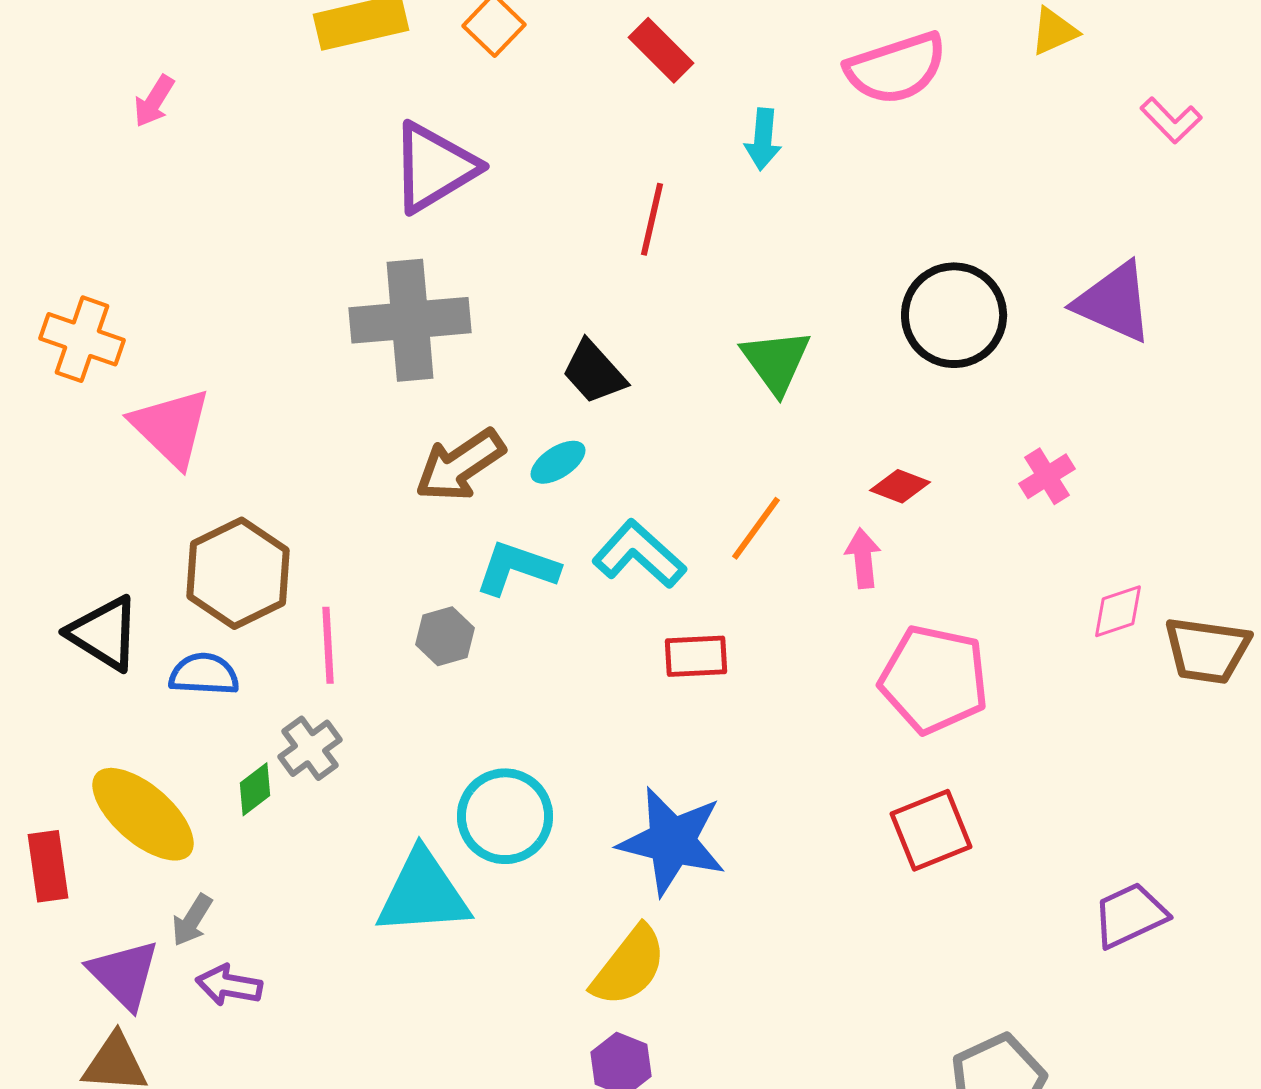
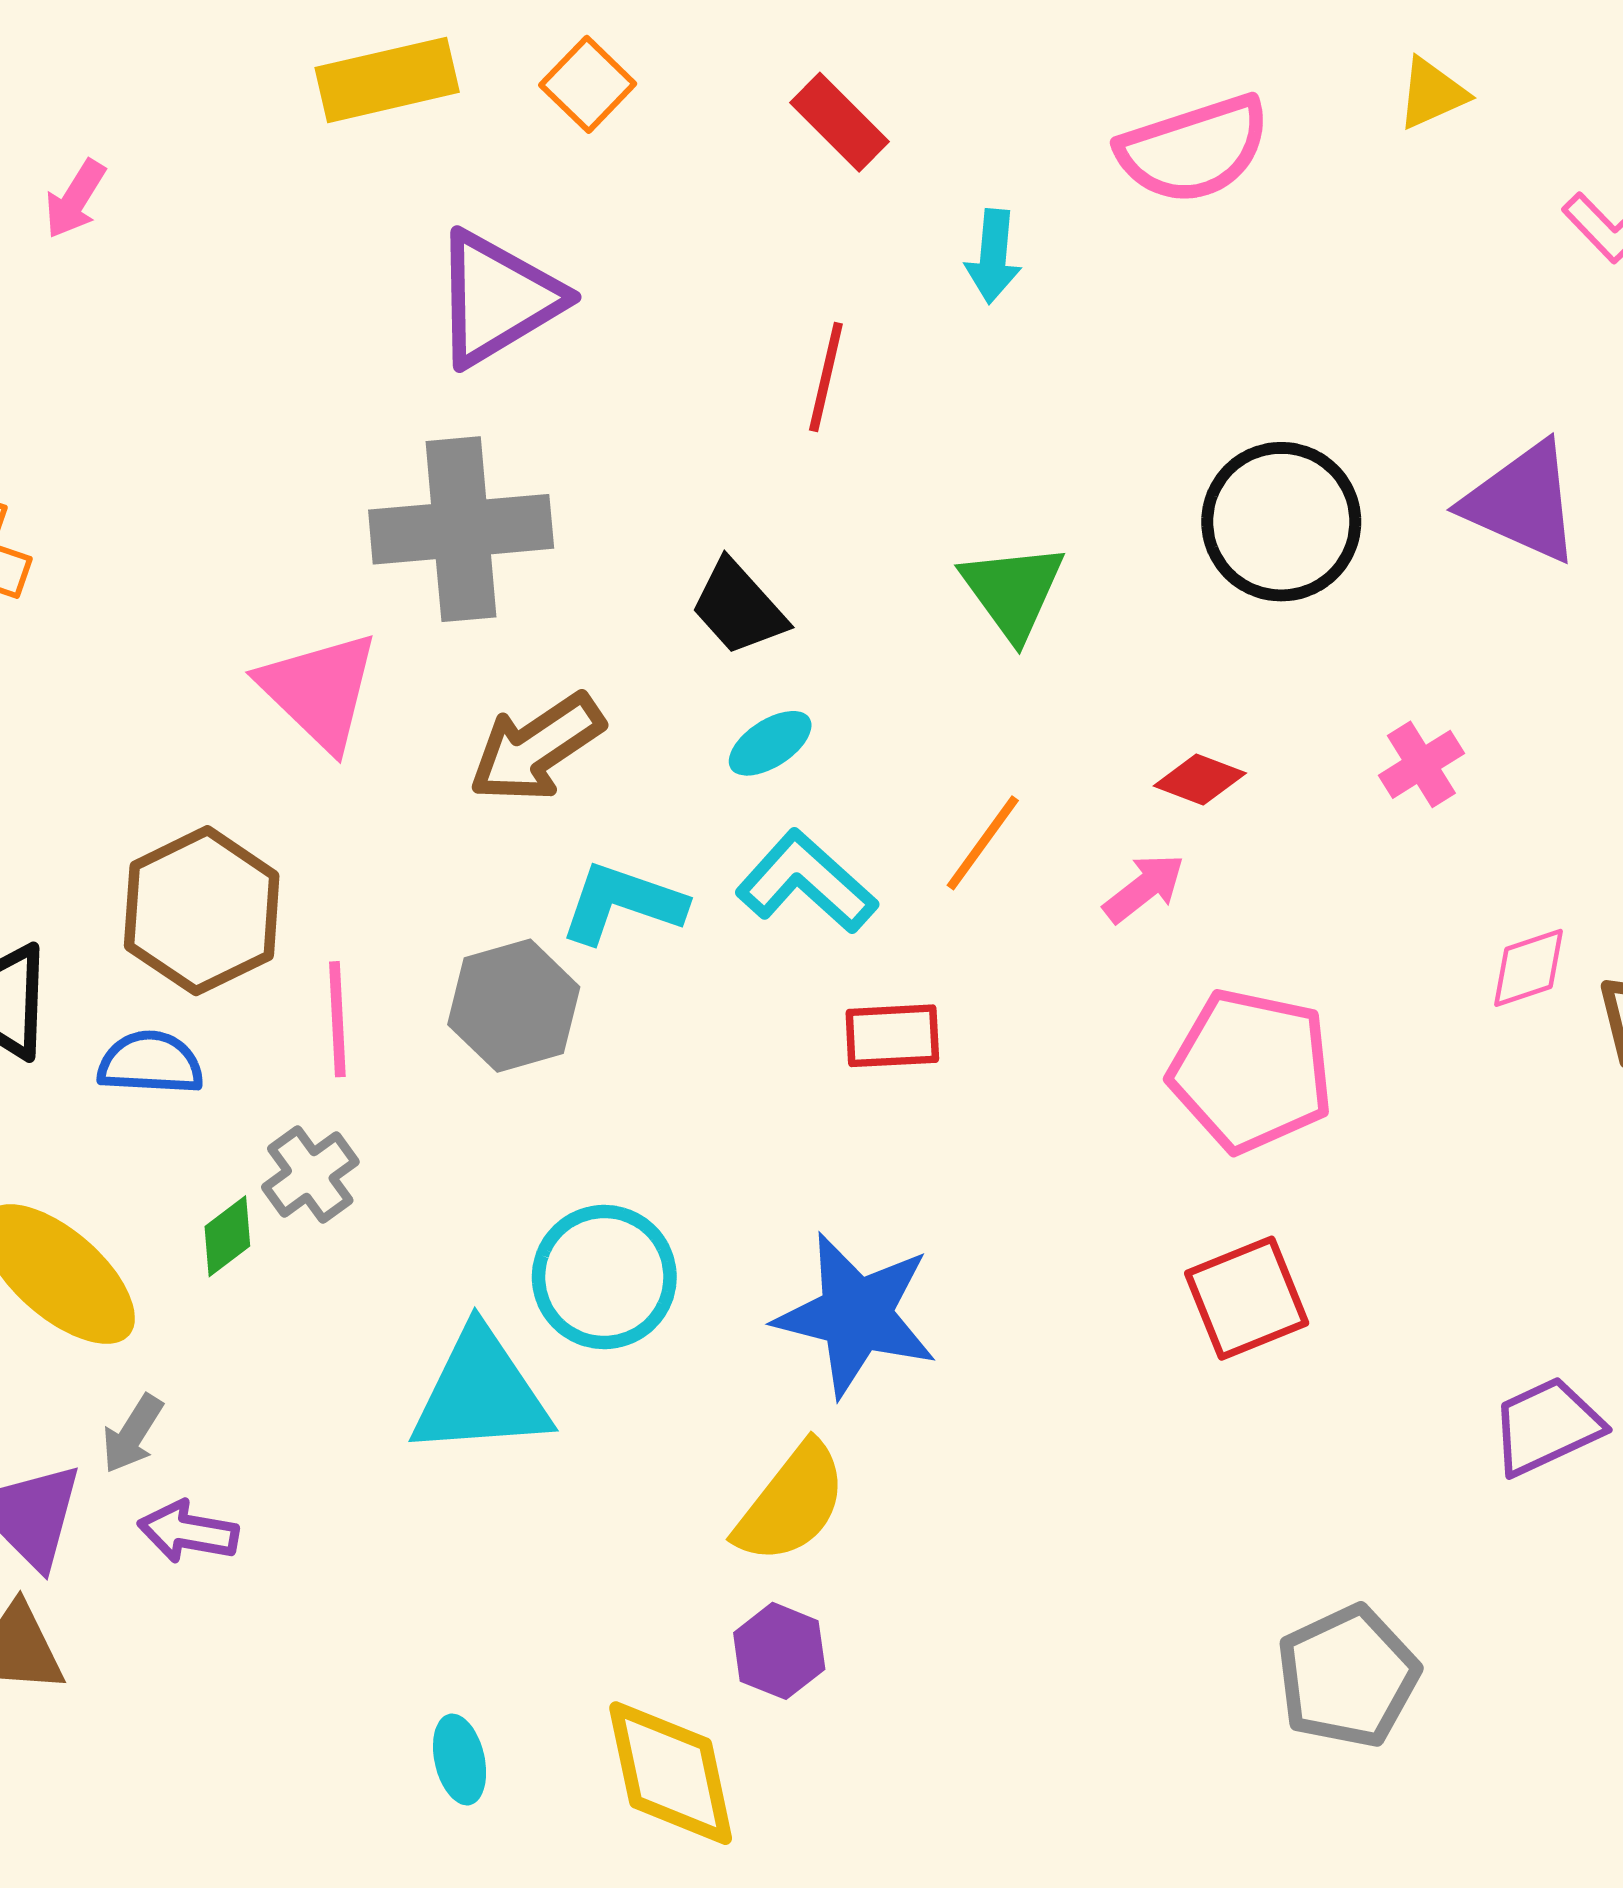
pink triangle: (171, 427) -> (319, 691), moved
cyan ellipse: (558, 462) -> (770, 743), moved
pink arrow: (863, 558) -> (1144, 888), turned 58
gray hexagon: (445, 636) -> (514, 1006), size x1.5

